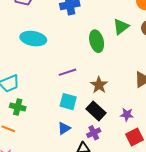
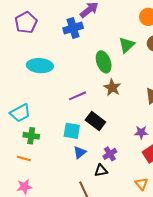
brown star: (99, 85) -> (112, 88), moved
cyan square: (68, 102) -> (72, 131), moved
black rectangle: (96, 111) -> (95, 121), moved

